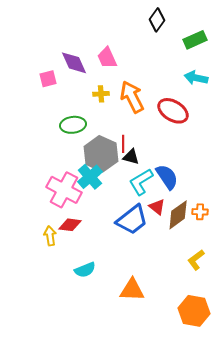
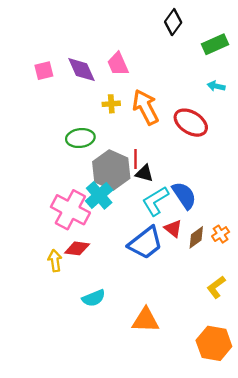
cyan arrow: (196, 78) -> (216, 86), size x0.7
pink square: (48, 79) -> (44, 71), moved
orange cross: (200, 212) -> (221, 234), turned -35
brown diamond: (178, 215) -> (196, 237), size x0.7

